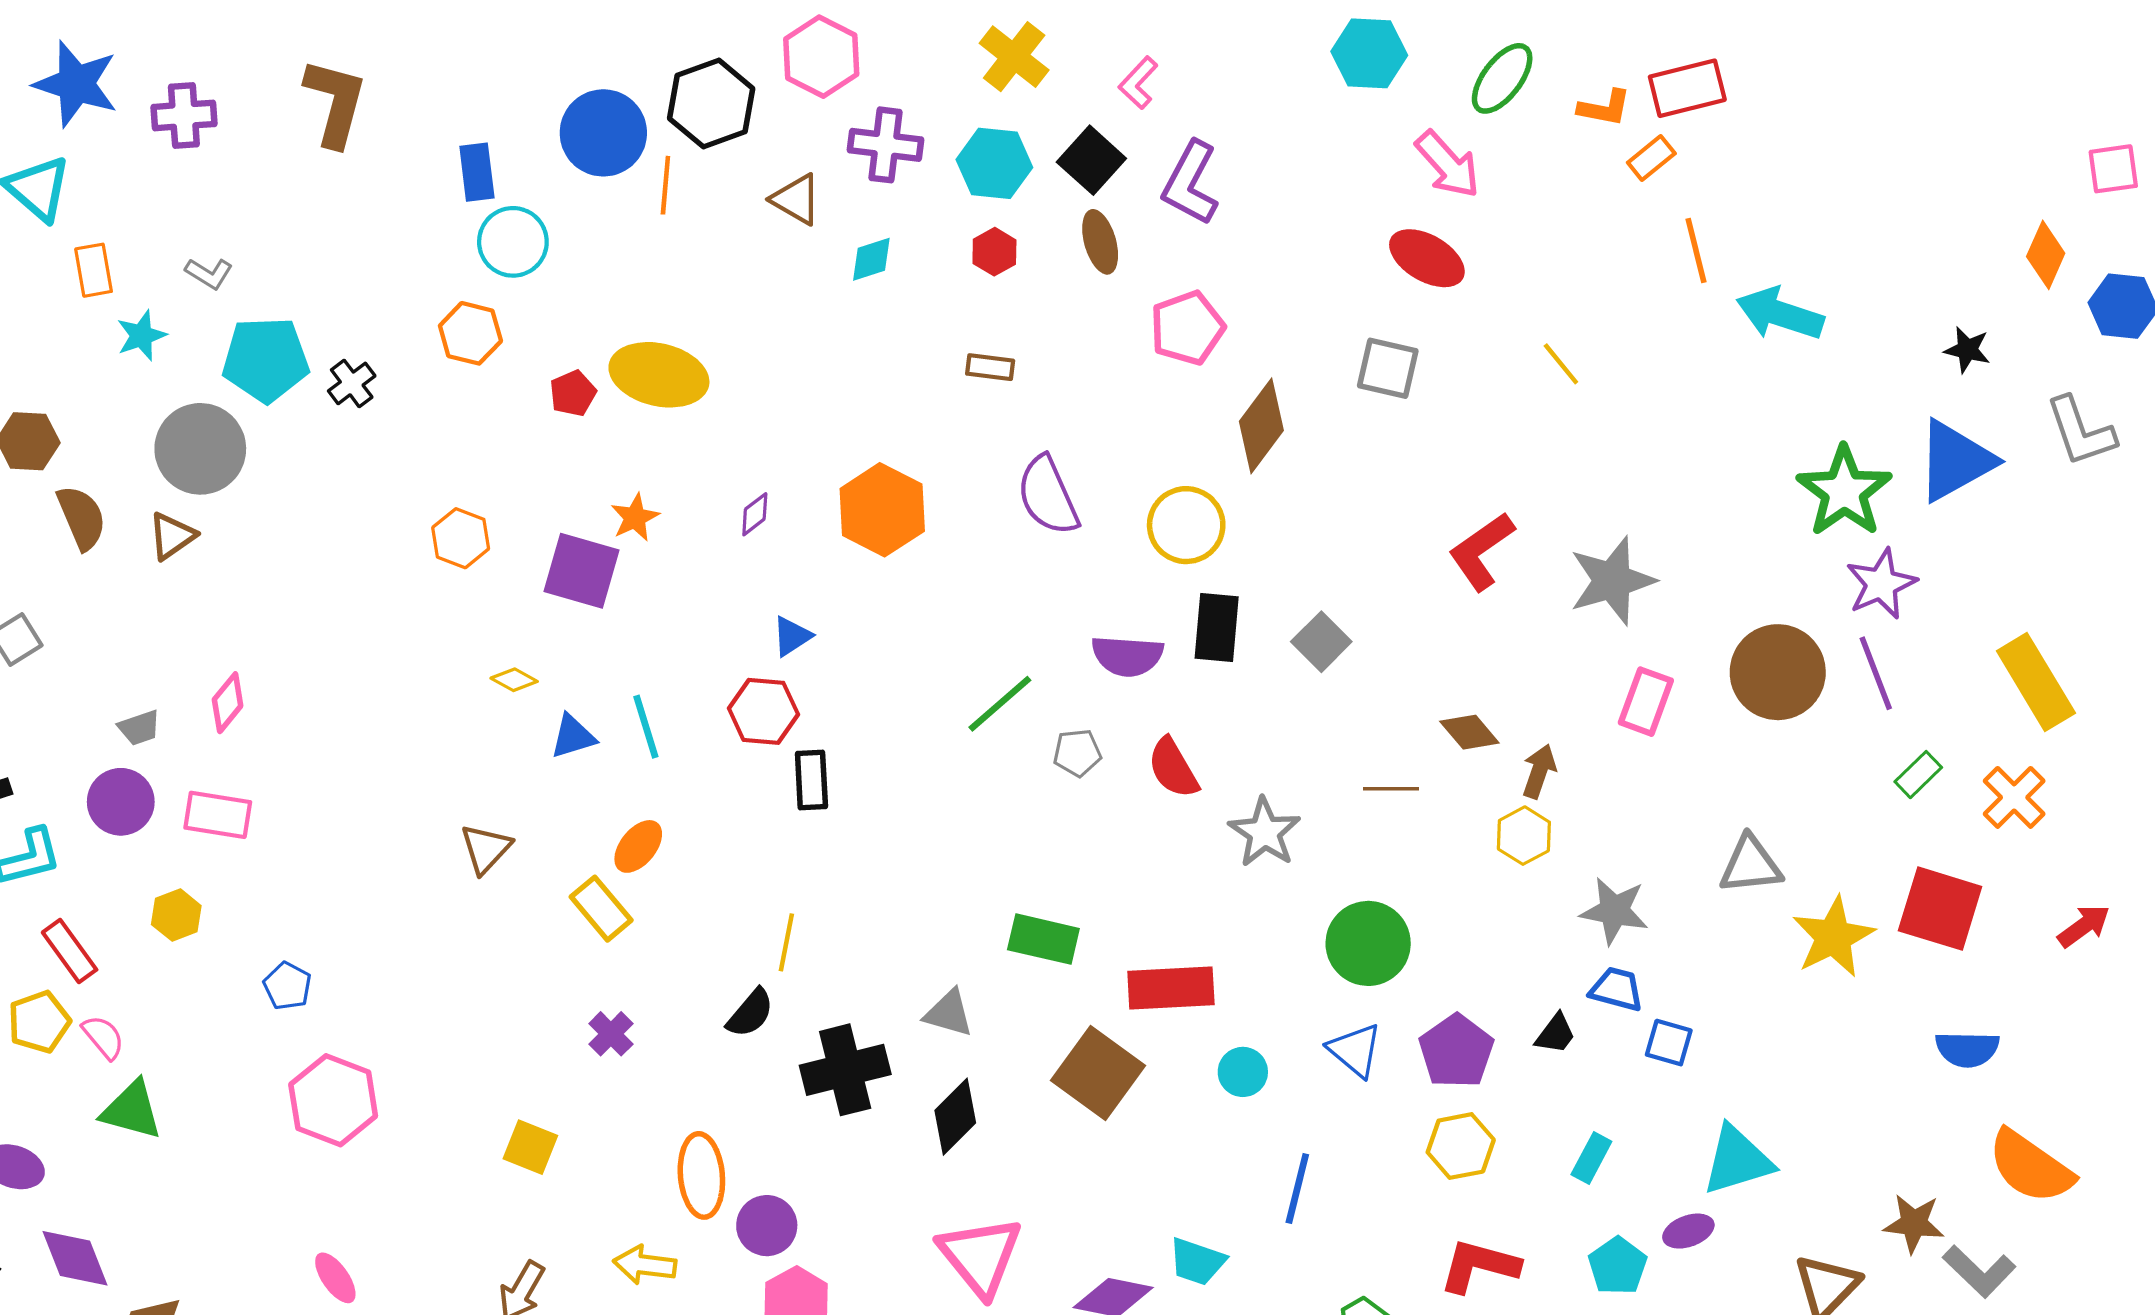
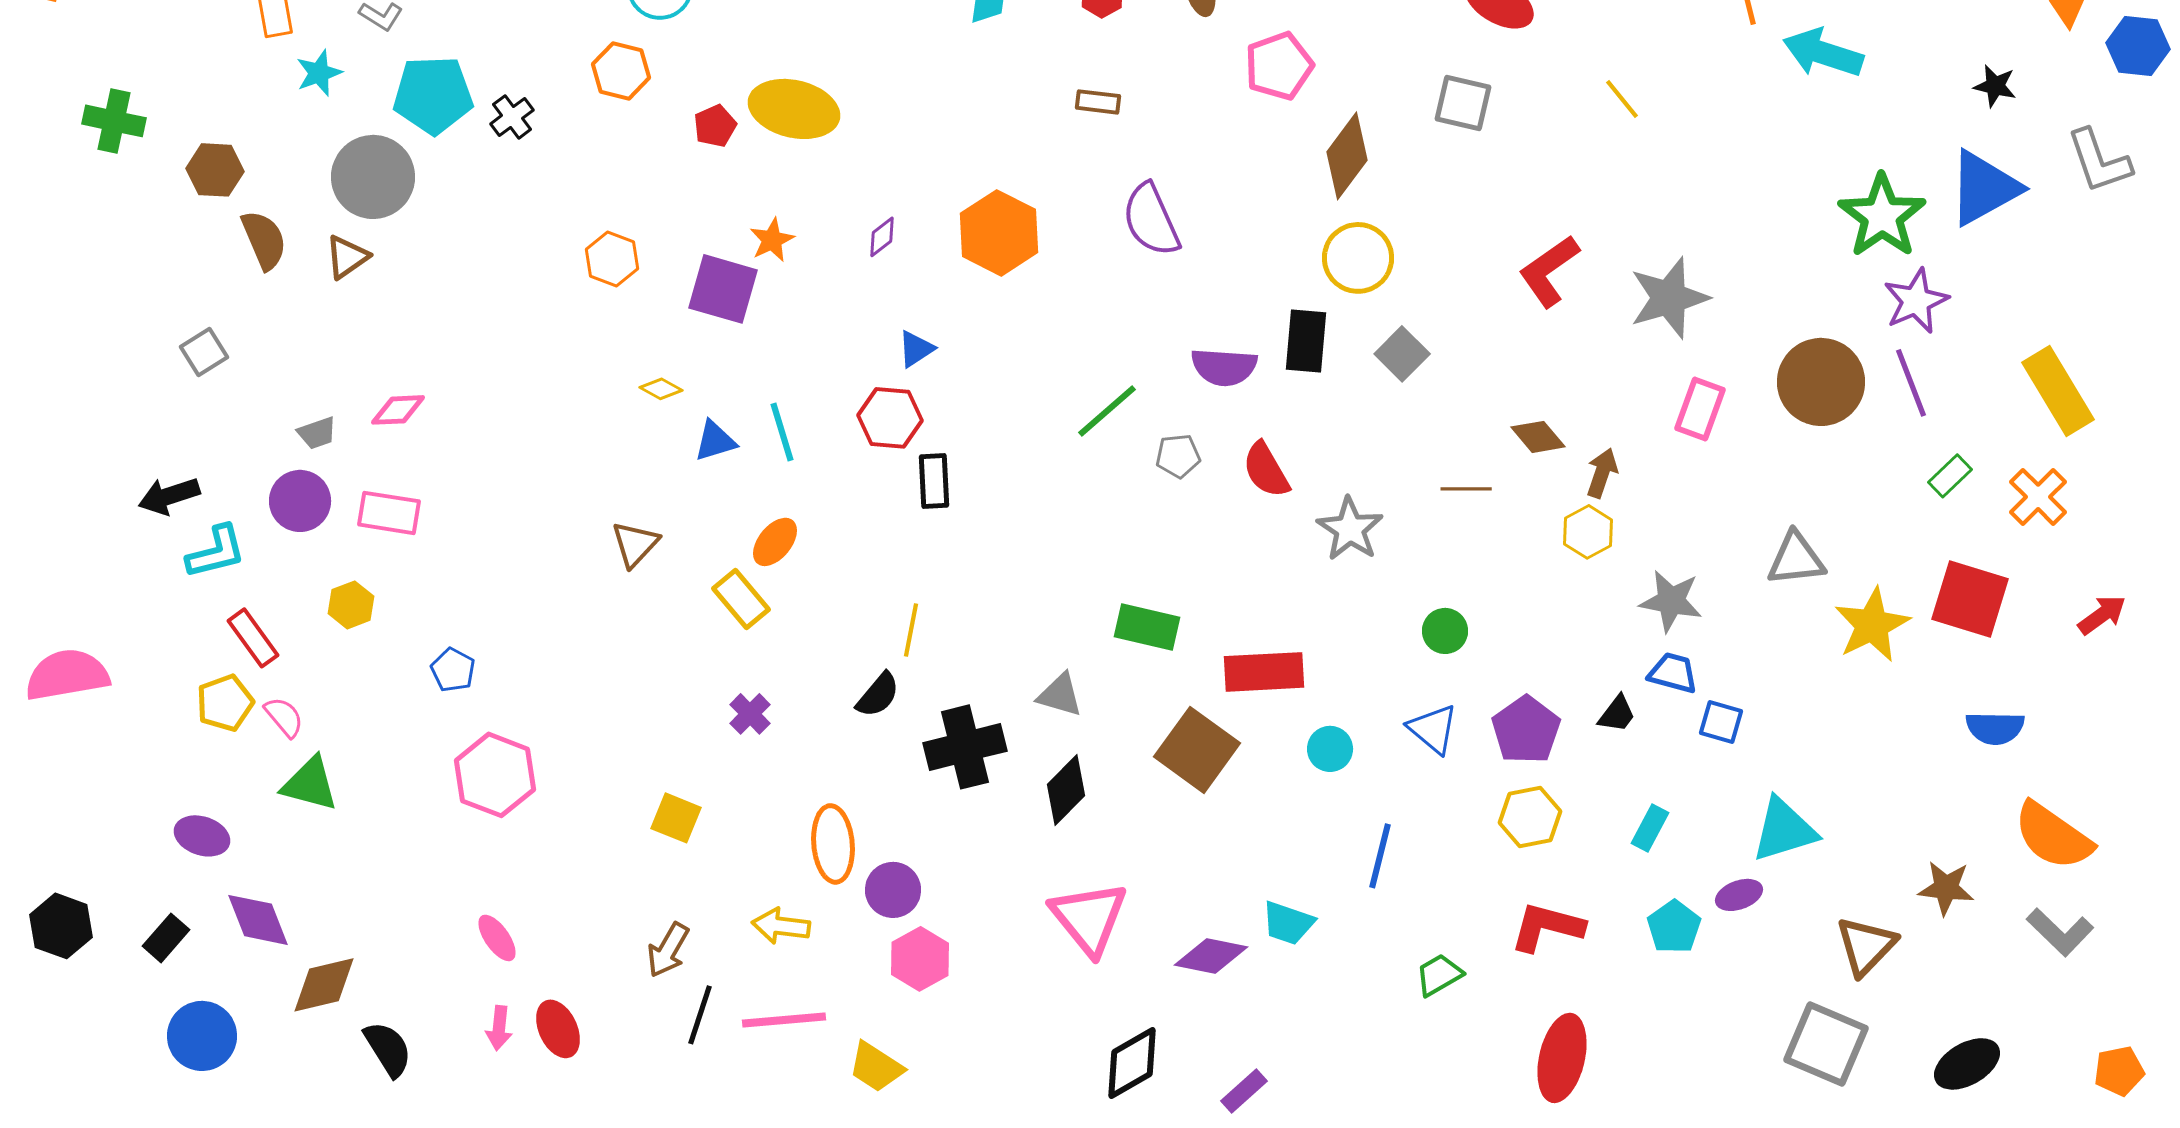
yellow circle: (1186, 525) -> (1358, 258), moved
pink diamond: (228, 703) -> (398, 410), turned 48
green circle: (1368, 943) -> (1445, 631), size x0.6
gray L-shape: (1979, 1271) -> (2060, 932), moved

